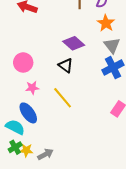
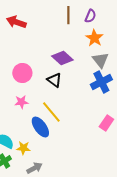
pink circle: (23, 62) -> (22, 73), moved
blue ellipse: (28, 113) -> (40, 127), moved
yellow star: (26, 150) -> (23, 148), moved

